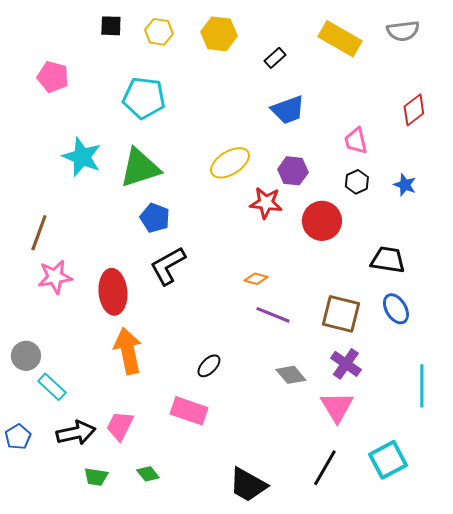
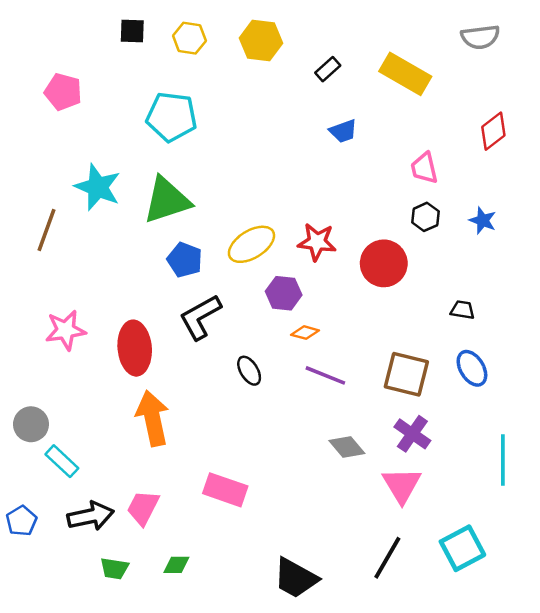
yellow rectangle: (340, 39) -> (405, 74), moved
blue trapezoid: (288, 110) -> (343, 131), size x0.7
yellow ellipse: (230, 163) -> (251, 244), moved
purple hexagon: (293, 171) -> (284, 293), moved
brown line: (39, 233) -> (46, 230), moved
black trapezoid: (388, 260) -> (462, 310), size x0.6
black ellipse: (209, 366) -> (249, 371), moved, turned -75
green diamond: (148, 474) -> (176, 565), turned -50

